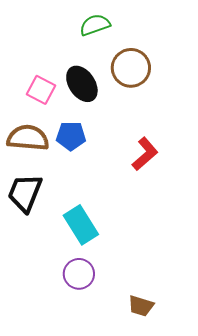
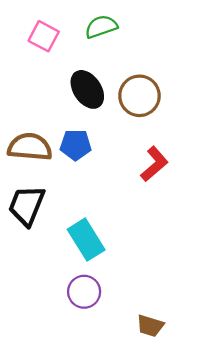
brown circle: (131, 68) -> (139, 96), moved
pink square: (41, 90) -> (44, 36), moved

